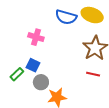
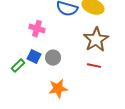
gray circle: (41, 82) -> (53, 58), moved

